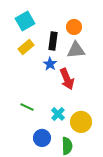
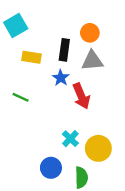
cyan square: (25, 21) -> (16, 26), moved
yellow rectangle: (26, 47) -> (31, 57), turned 49
green line: (27, 107) -> (21, 97), moved

